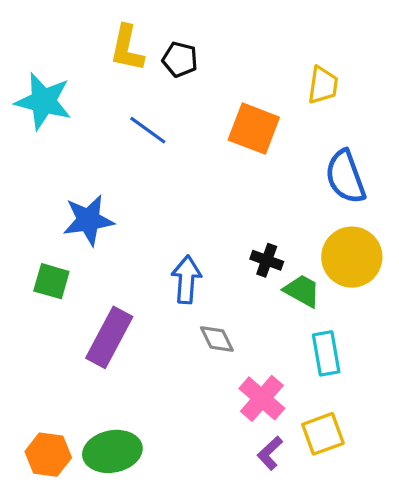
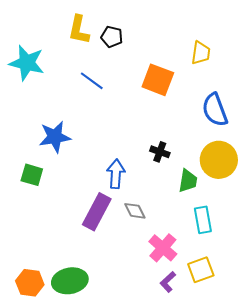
black cross: (267, 260) -> (160, 152), moved
green trapezoid: (302, 291) -> (188, 181), turned 70
purple rectangle: (109, 337) -> (97, 212), moved

